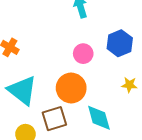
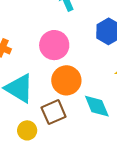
pink circle: (83, 54) -> (54, 45), moved, size x1.5

